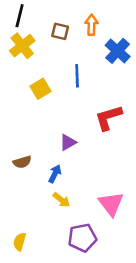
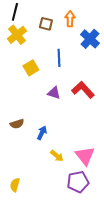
red L-shape: (108, 118) -> (83, 90), turned 65
purple triangle: (68, 142) -> (54, 93), moved, turned 48
yellow arrow: (61, 200) -> (57, 156), moved
purple pentagon: (82, 238) -> (78, 182), moved

